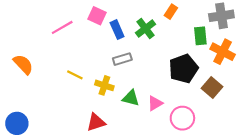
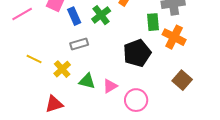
yellow cross: (104, 85) -> (62, 69), turned 30
brown square: (212, 88) -> (182, 80), moved

